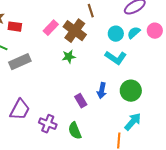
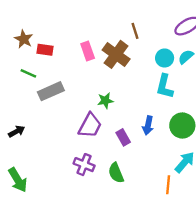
pink rectangle: (51, 28) -> (88, 51), turned -63
green star: (69, 57) -> (105, 101), moved
cyan L-shape: (116, 58) -> (165, 86), turned 70
purple trapezoid: (20, 110) -> (90, 125), moved

